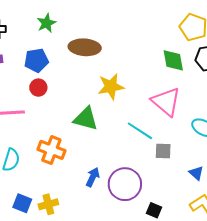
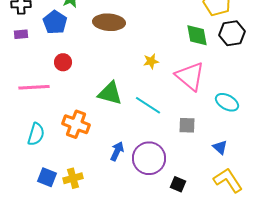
blue pentagon: (36, 60) -> (55, 22), moved, turned -30
yellow star: (111, 87) -> (151, 61), moved, size x0.6
cyan line: (140, 131) -> (148, 105), moved

